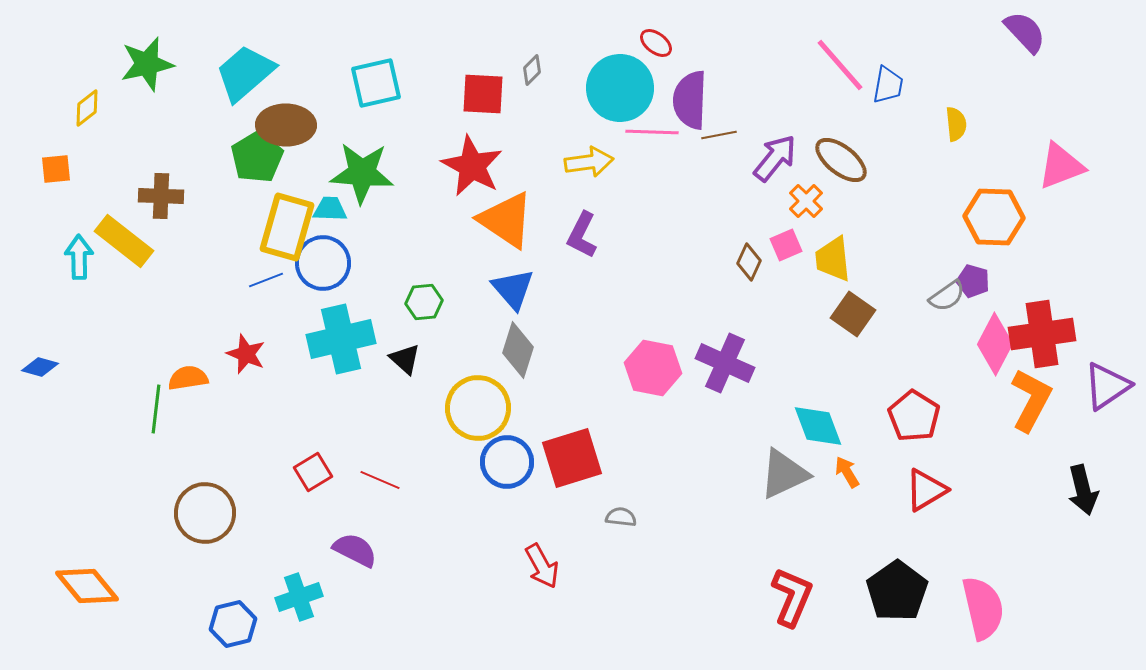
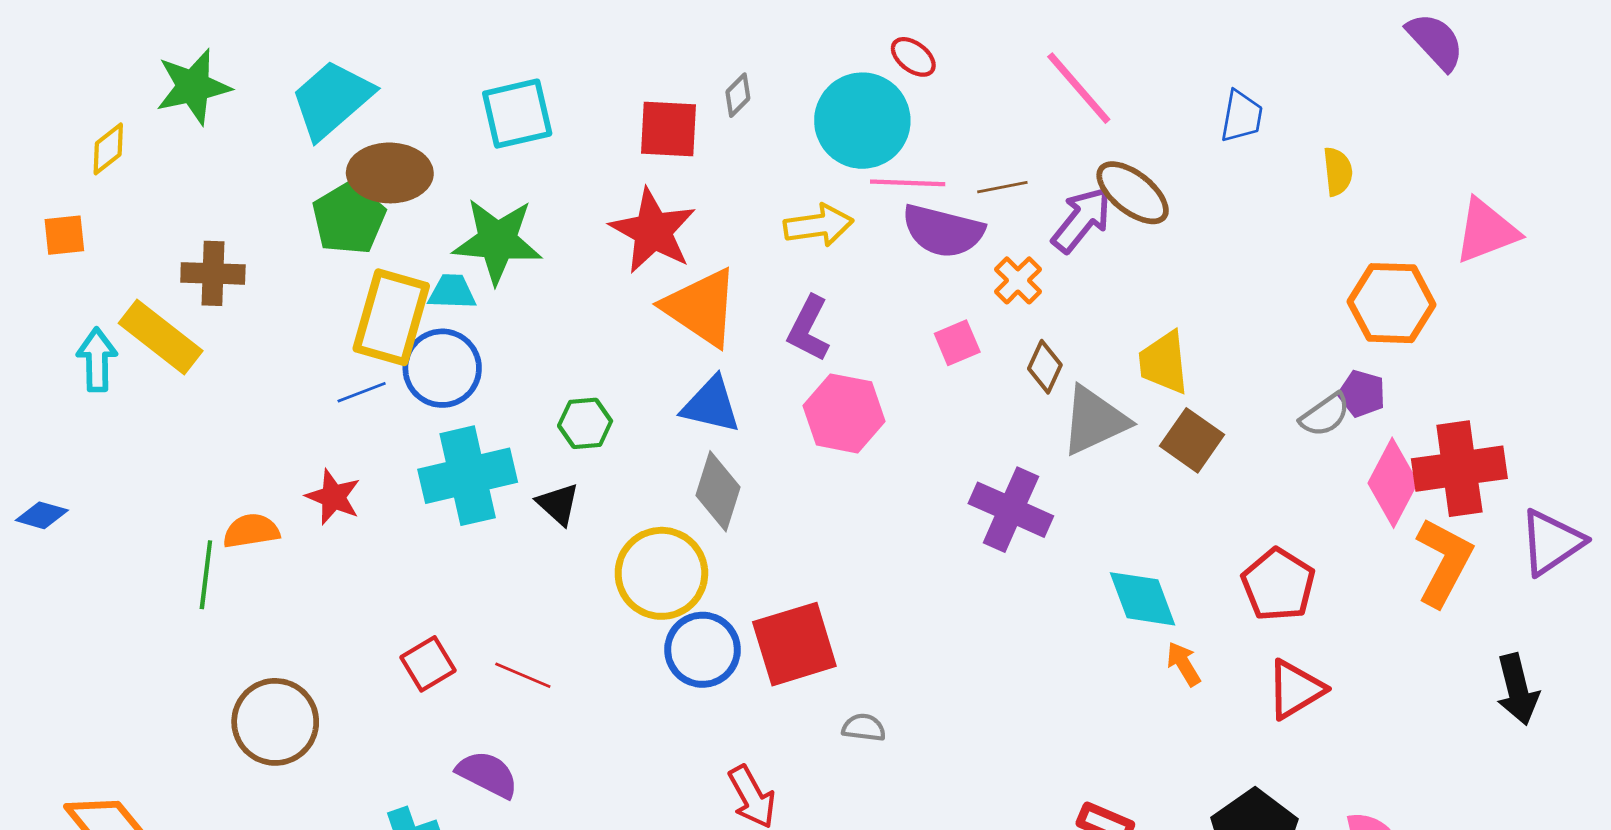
pink line: (840, 65) -> (1079, 88), moved
purple semicircle: (690, 100) -> (943, 231), moved, turned -78
brown ellipse: (841, 160) -> (1133, 193), moved
orange cross: (806, 201) -> (1018, 280), moved
pink square: (786, 245) -> (957, 343), moved
blue triangle: (513, 289) -> (711, 405), turned -36
pink hexagon: (653, 368) -> (844, 413), moved
gray triangle: (784, 474) -> (1094, 421), moved

